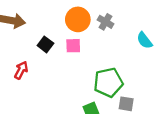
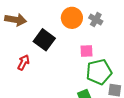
black square: (45, 44) -> (44, 40), size x1.5
pink square: (73, 46) -> (87, 51), moved

